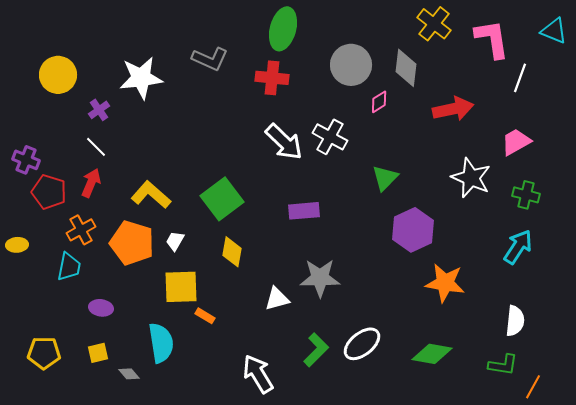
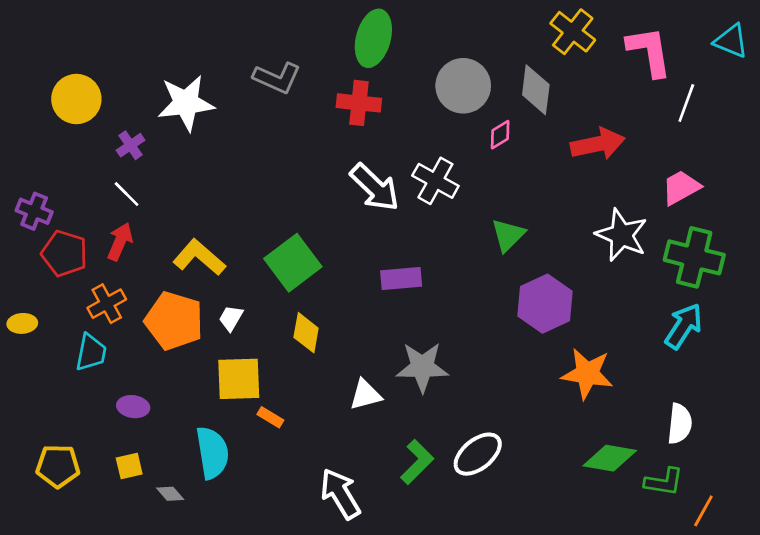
green cross: (526, 195) -> (694, 257), size x1.6
green diamond: (432, 354) -> (610, 458), moved

